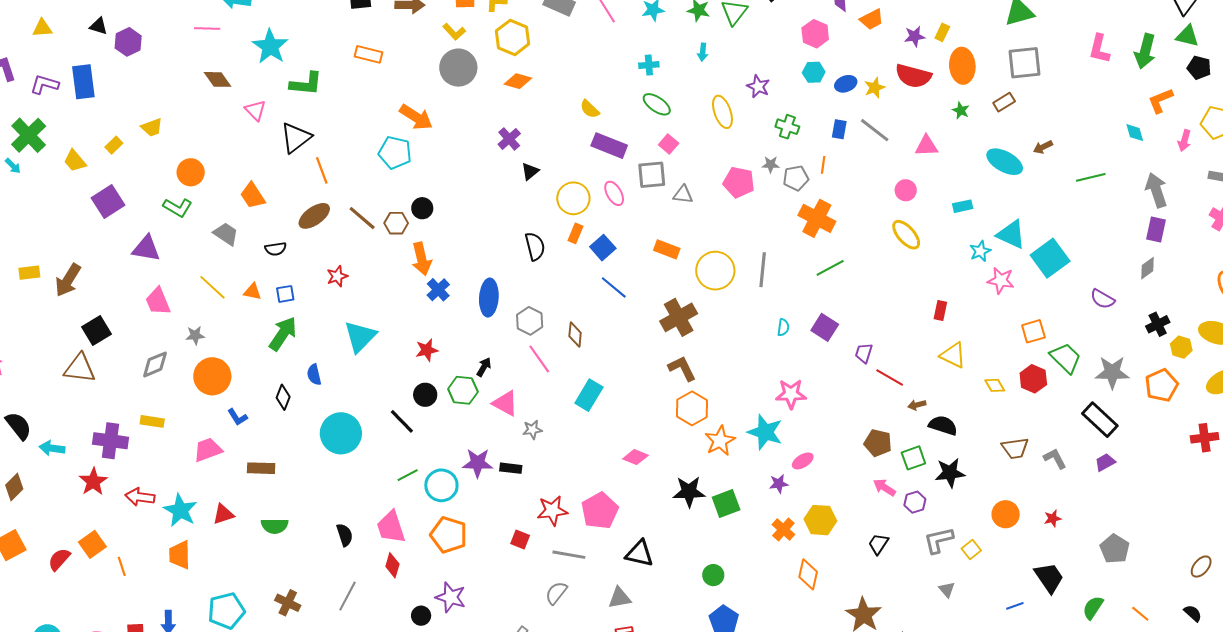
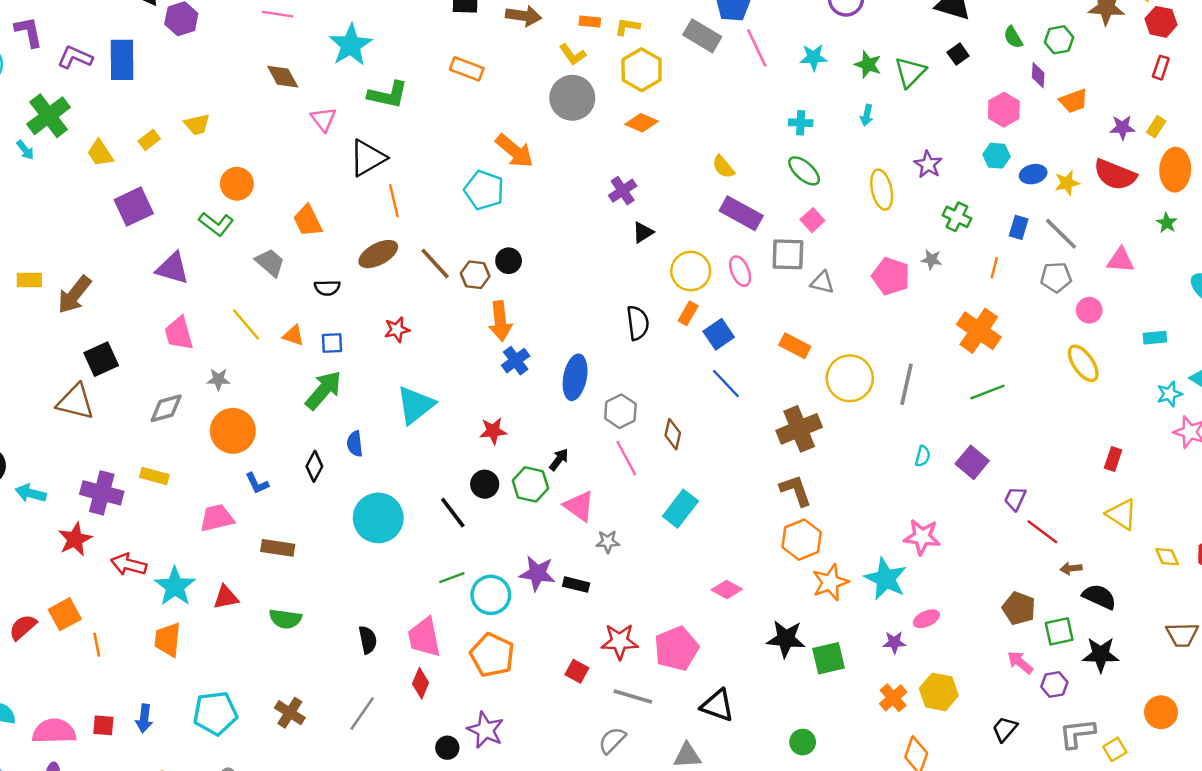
gray pentagon: (796, 178) -> (1056, 277), moved

